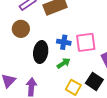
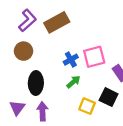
blue cross: (64, 42) -> (71, 60), turned -32
black ellipse: (41, 52) -> (36, 83), moved

